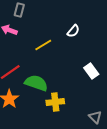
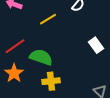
yellow cross: (55, 102) -> (51, 81), moved

